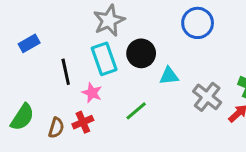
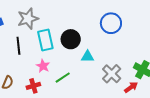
gray star: (109, 21) -> (28, 19), moved
pink star: (92, 93) -> (43, 66), moved
red cross: (83, 122) -> (33, 86), moved

